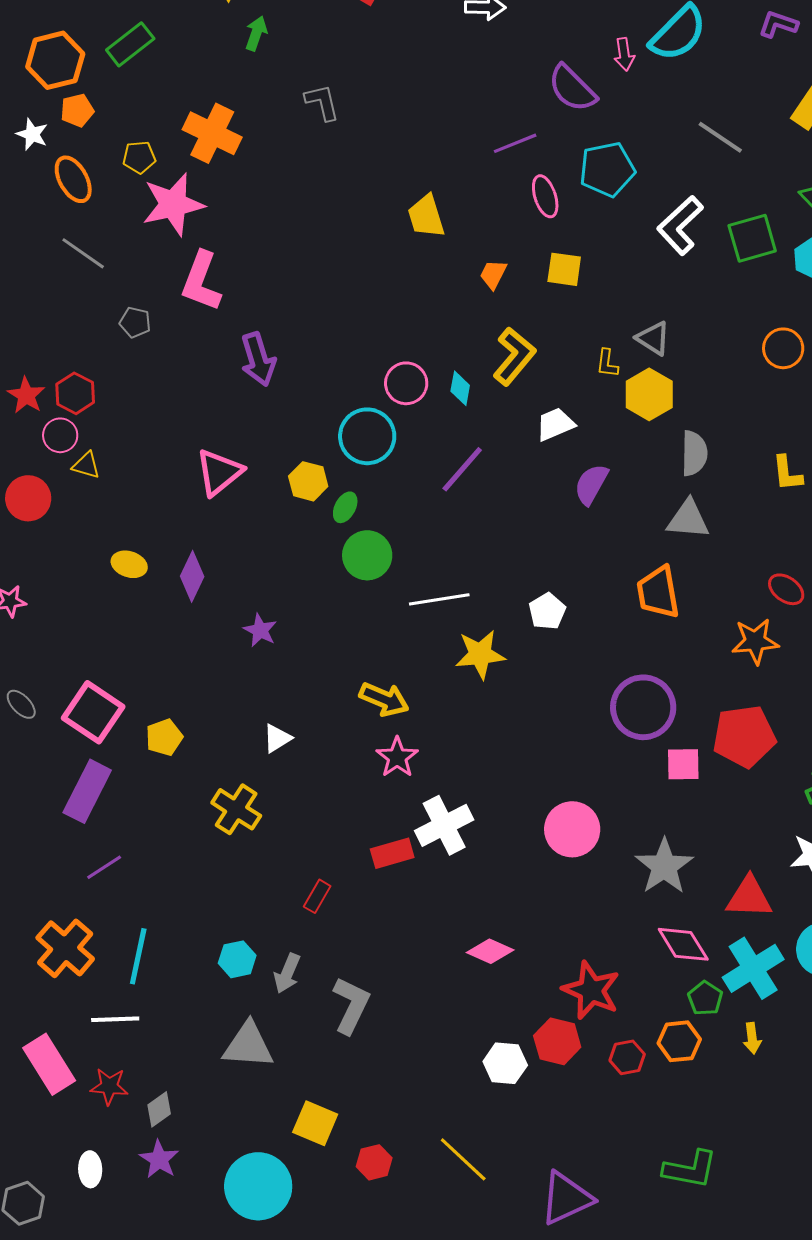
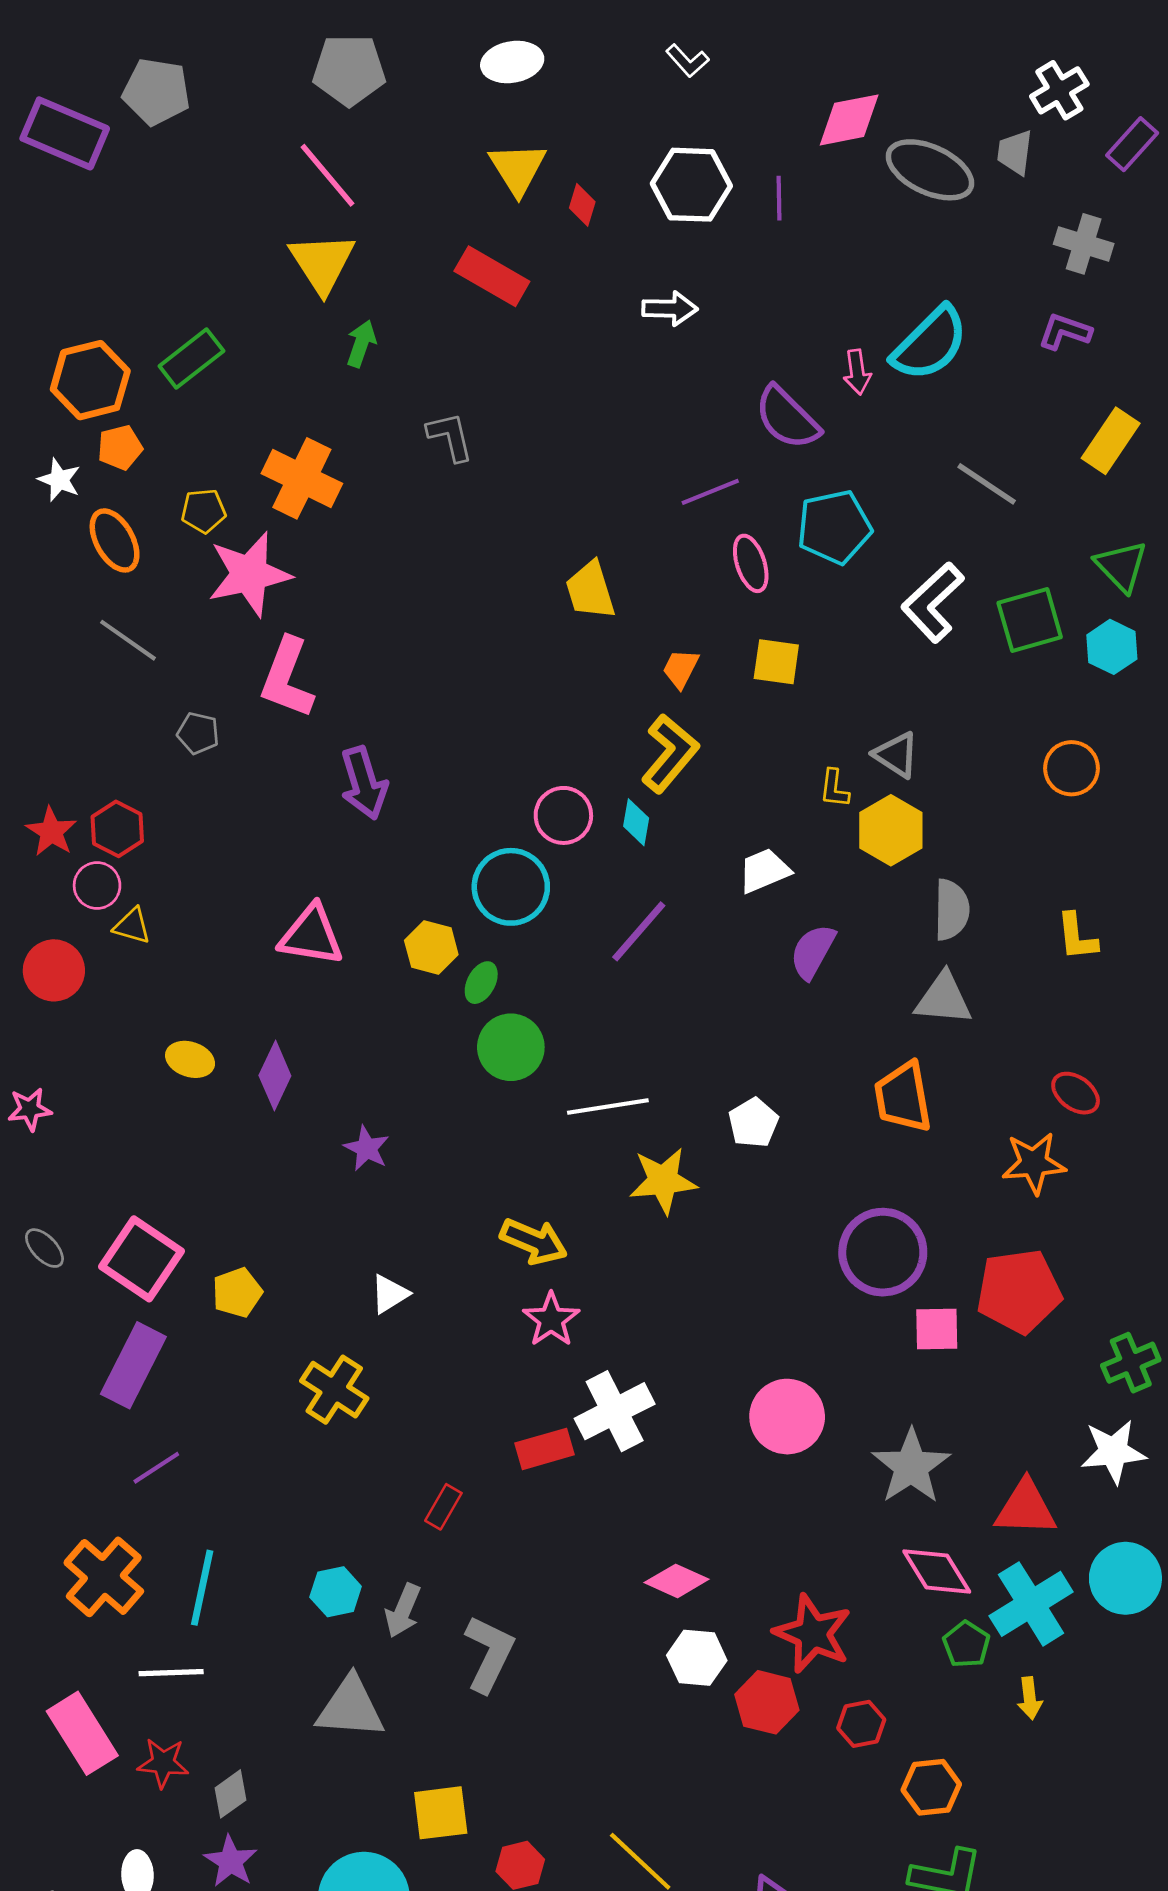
yellow L-shape: (514, 356) -> (670, 753), moved
pink triangle: (219, 472) -> (311, 935), turned 48
orange hexagon: (679, 1041) -> (931, 1787), moved
white hexagon: (505, 1063) -> (697, 1658), moved
yellow square: (315, 1123) -> (441, 1813), turned -30

